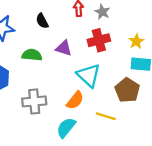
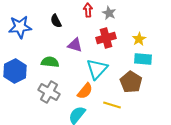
green semicircle: (32, 55) -> (50, 62), moved
cyan triangle: (89, 75) -> (97, 69), turned 30
gray cross: (34, 101) -> (49, 92), turned 35

